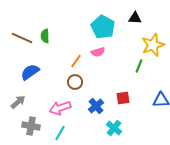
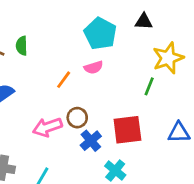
brown circle: (75, 82) -> (77, 118), moved
red square: (123, 98) -> (127, 130), size x1.6
pink arrow: (60, 108) -> (47, 127), moved

